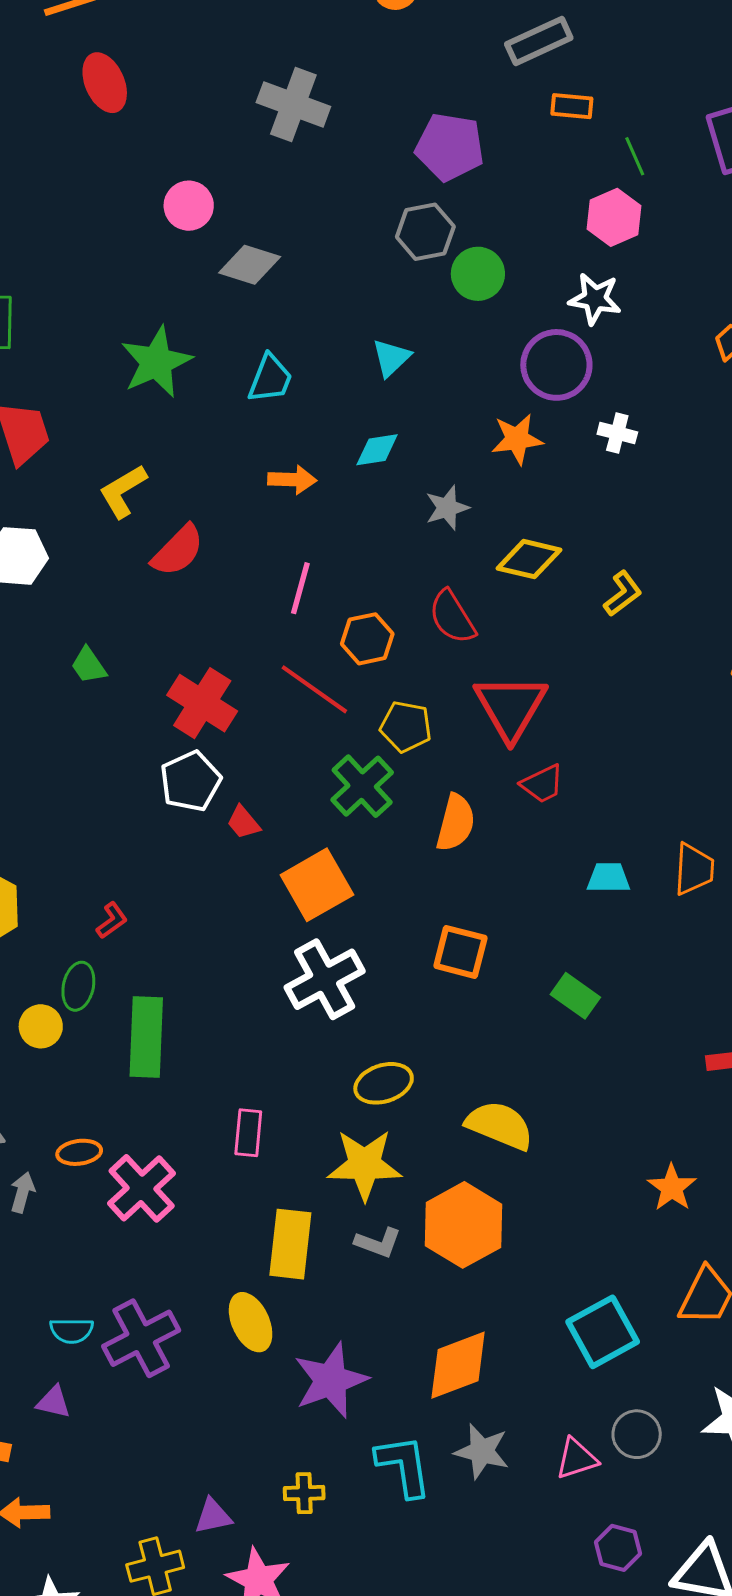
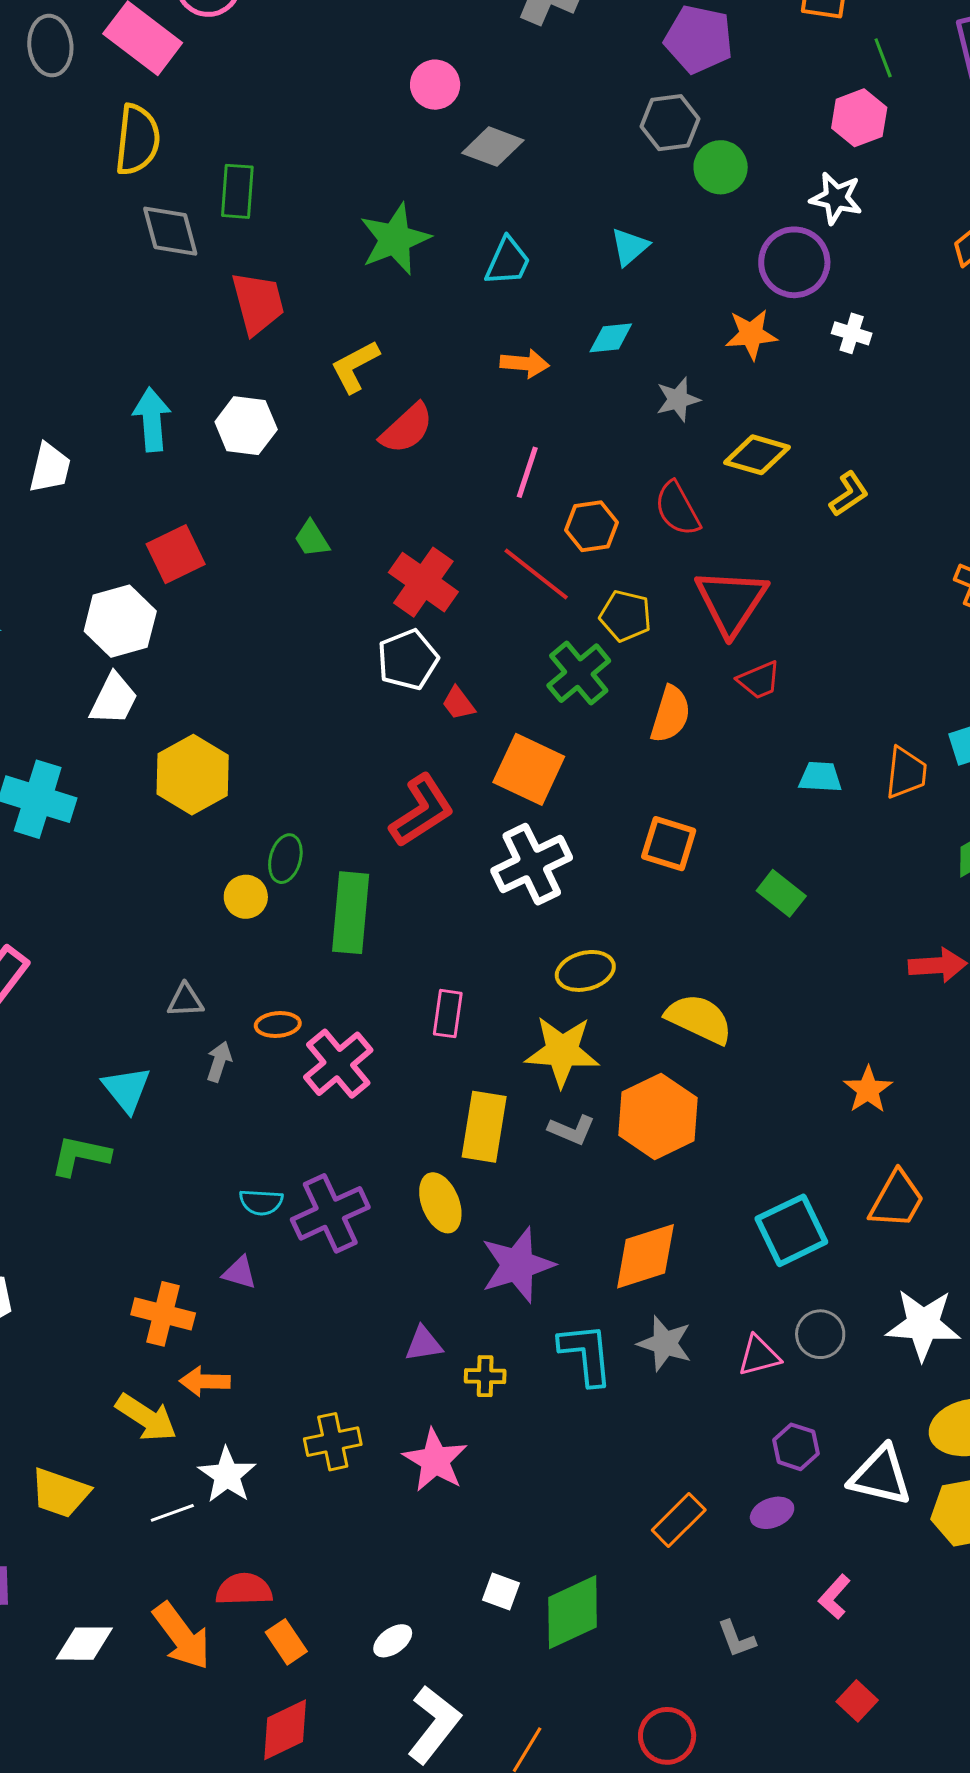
orange square: (317, 885) -> (529, 769), turned -38
red L-shape: (112, 921) -> (422, 811), moved, size x2.0
purple triangle: (213, 1516) -> (424, 1344), moved

